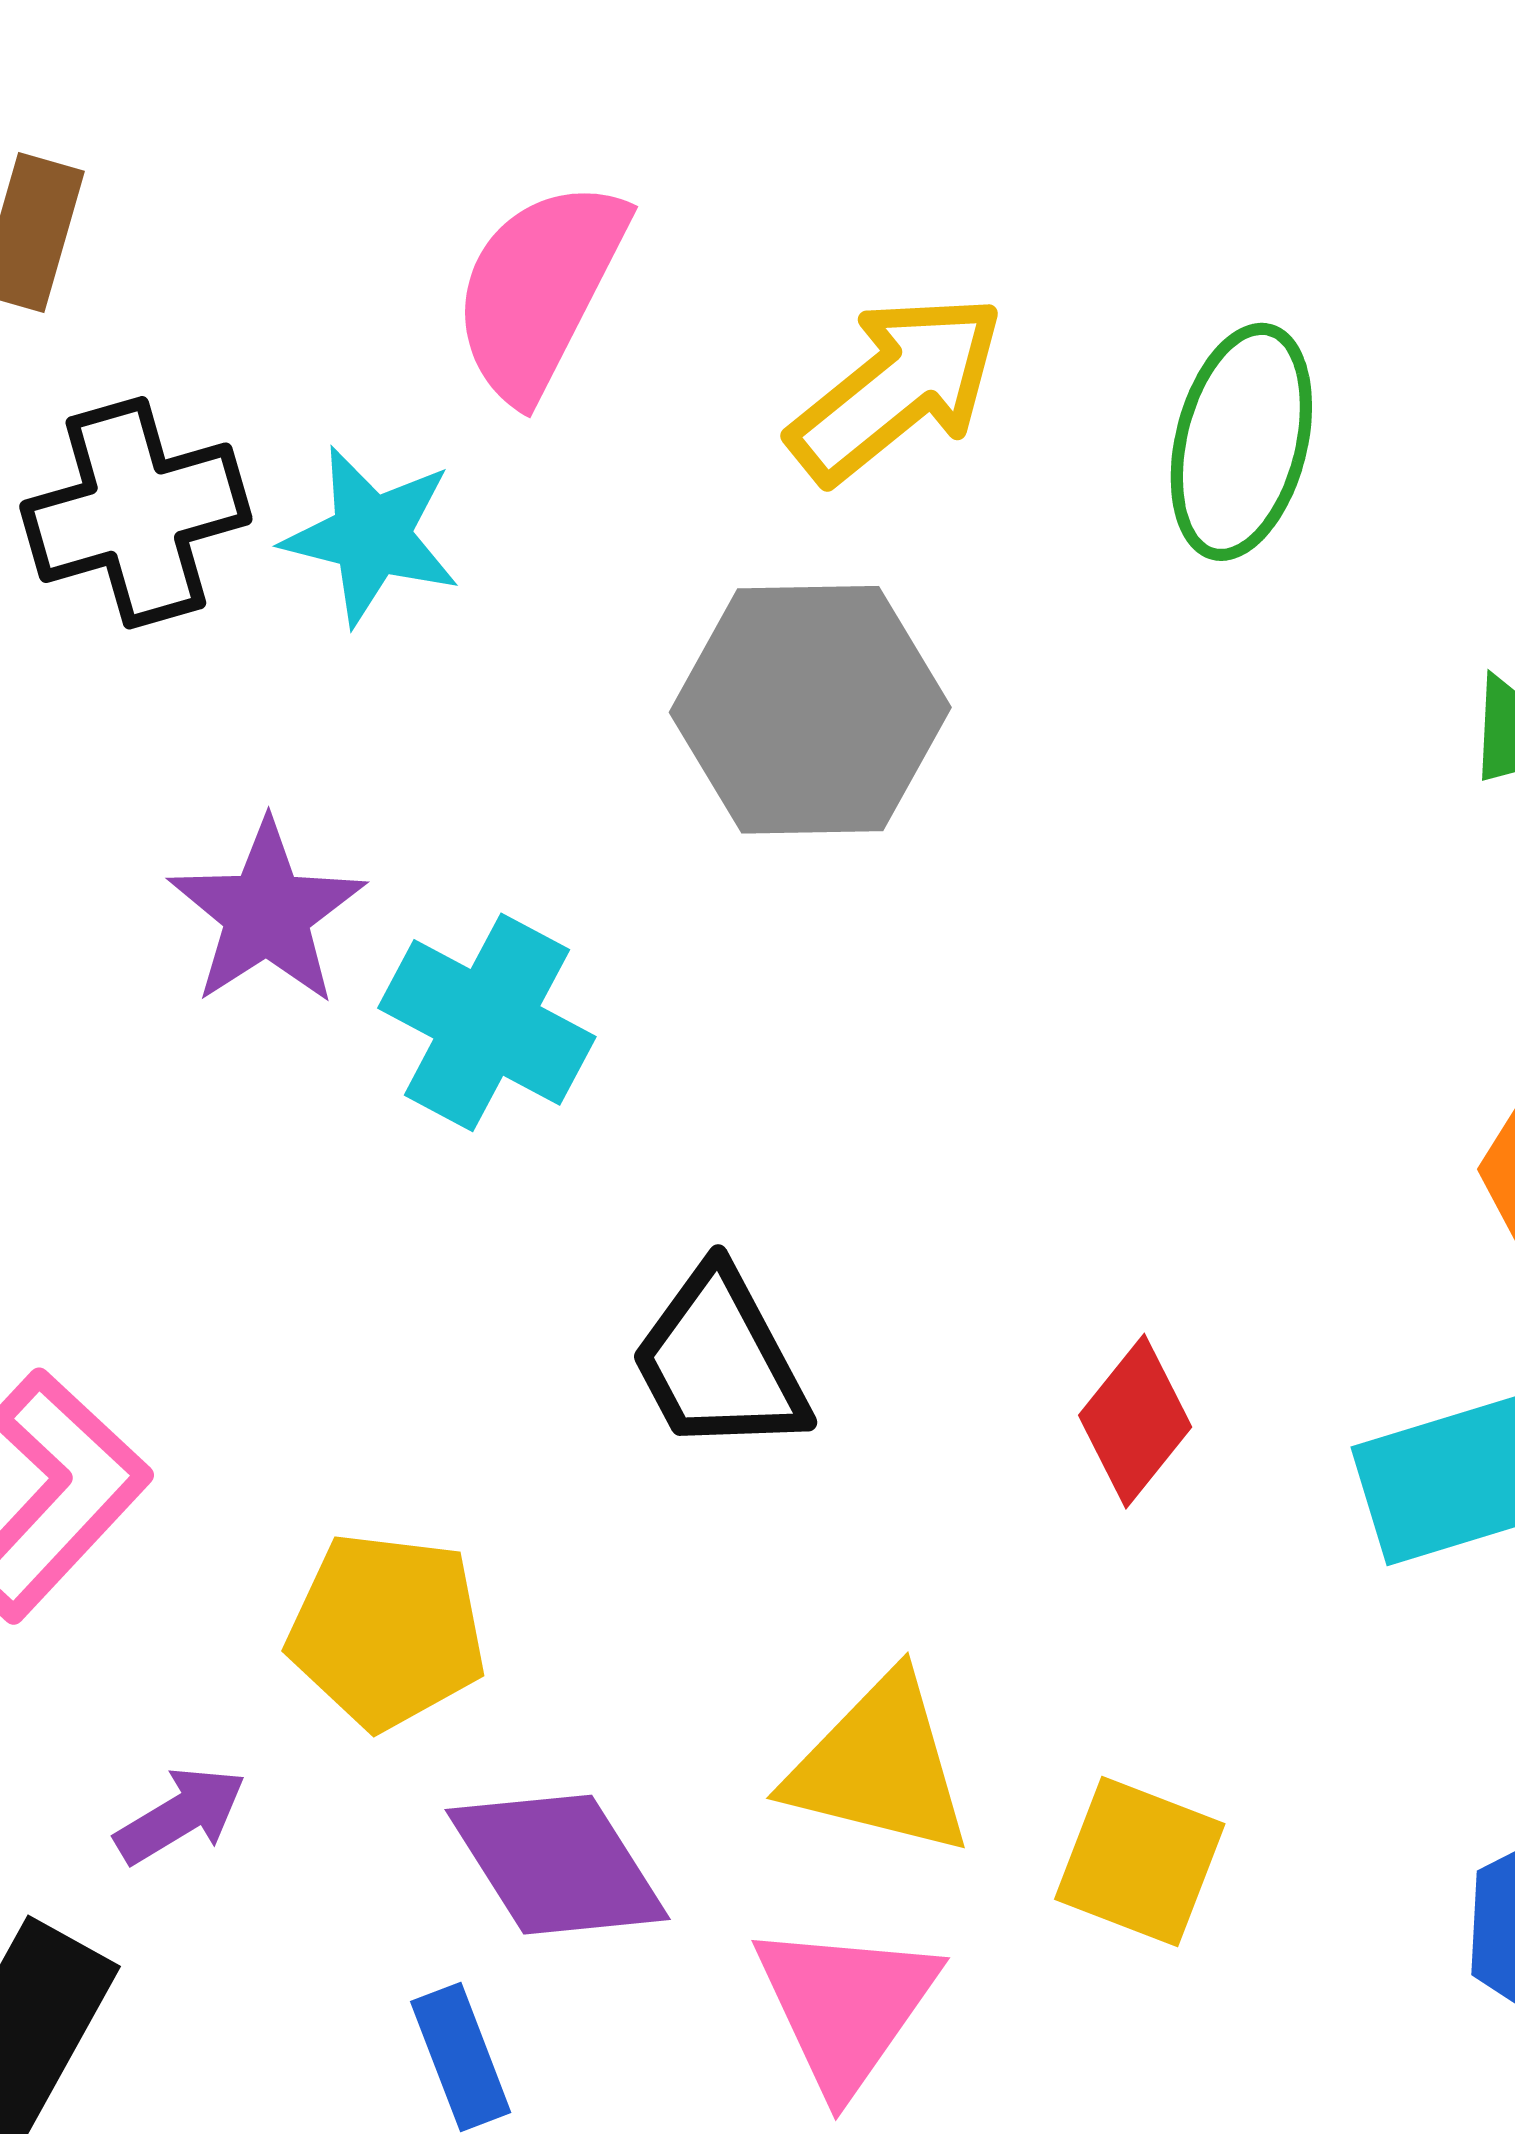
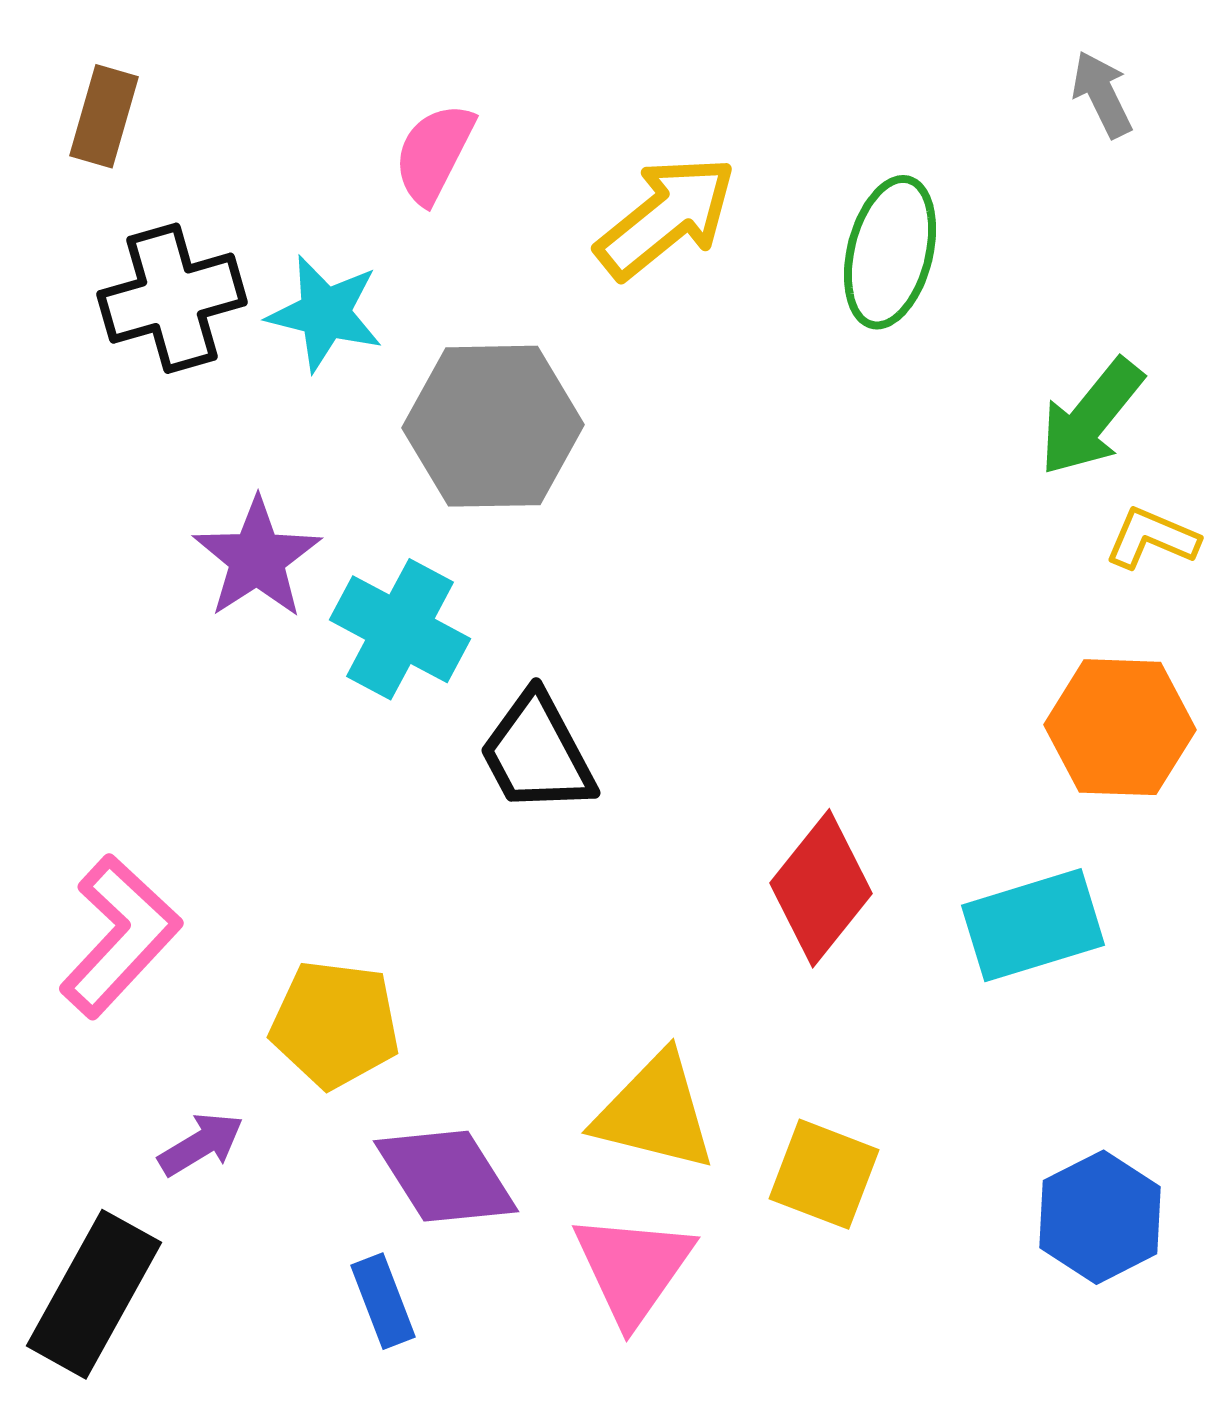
pink semicircle: (539, 289) -> (434, 153), size x0.7
gray hexagon: (810, 710) -> (493, 426), moved
black trapezoid: (719, 1361) -> (537, 753), moved
red diamond: (1135, 1421) -> (821, 888), size x1.4

